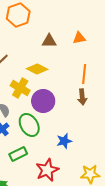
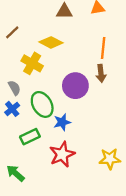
purple circle: (43, 101) -> (75, 86), moved
blue star: (64, 141) -> (62, 122), moved

